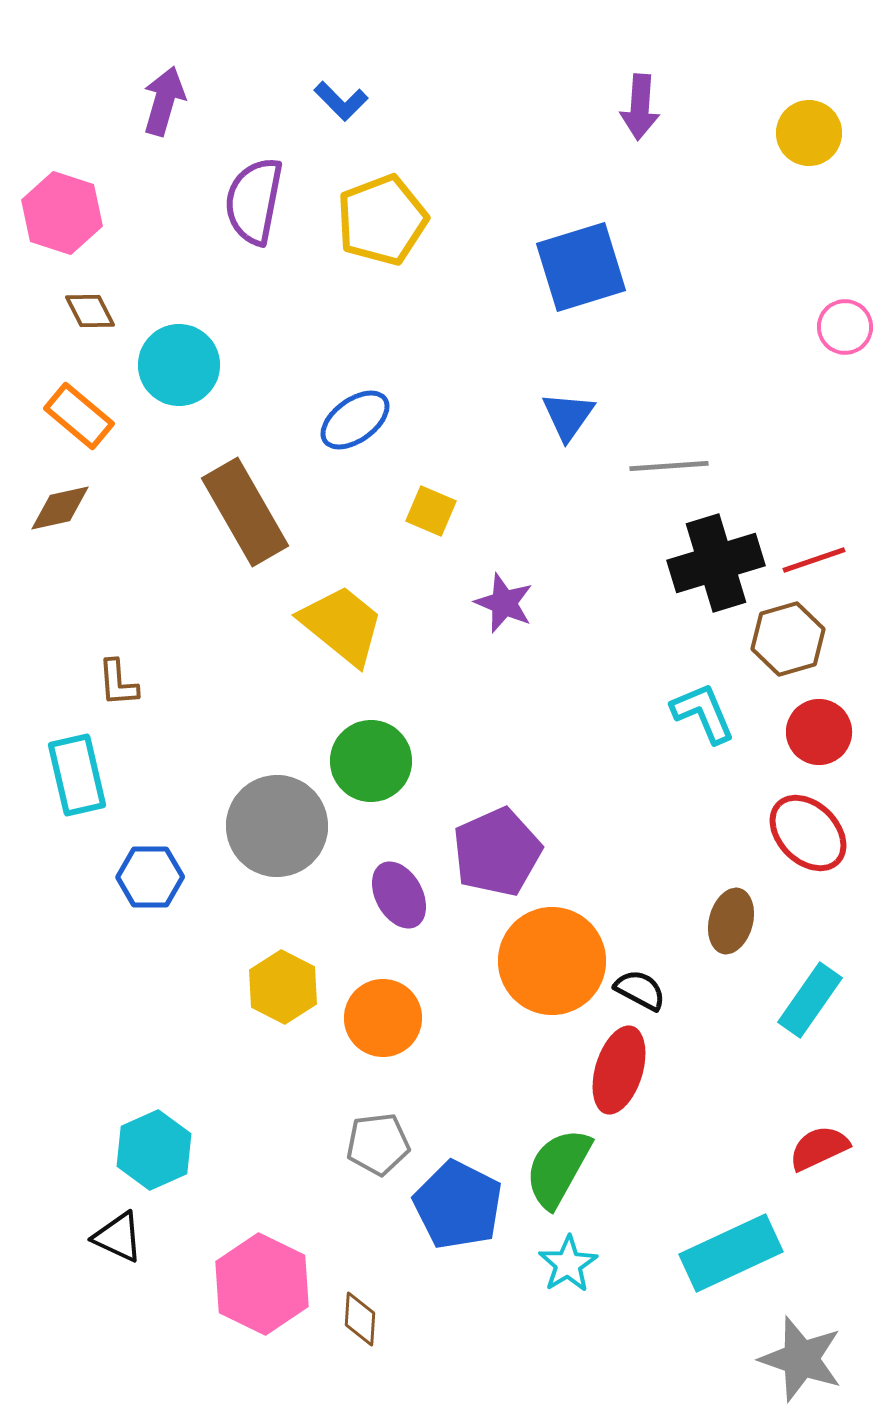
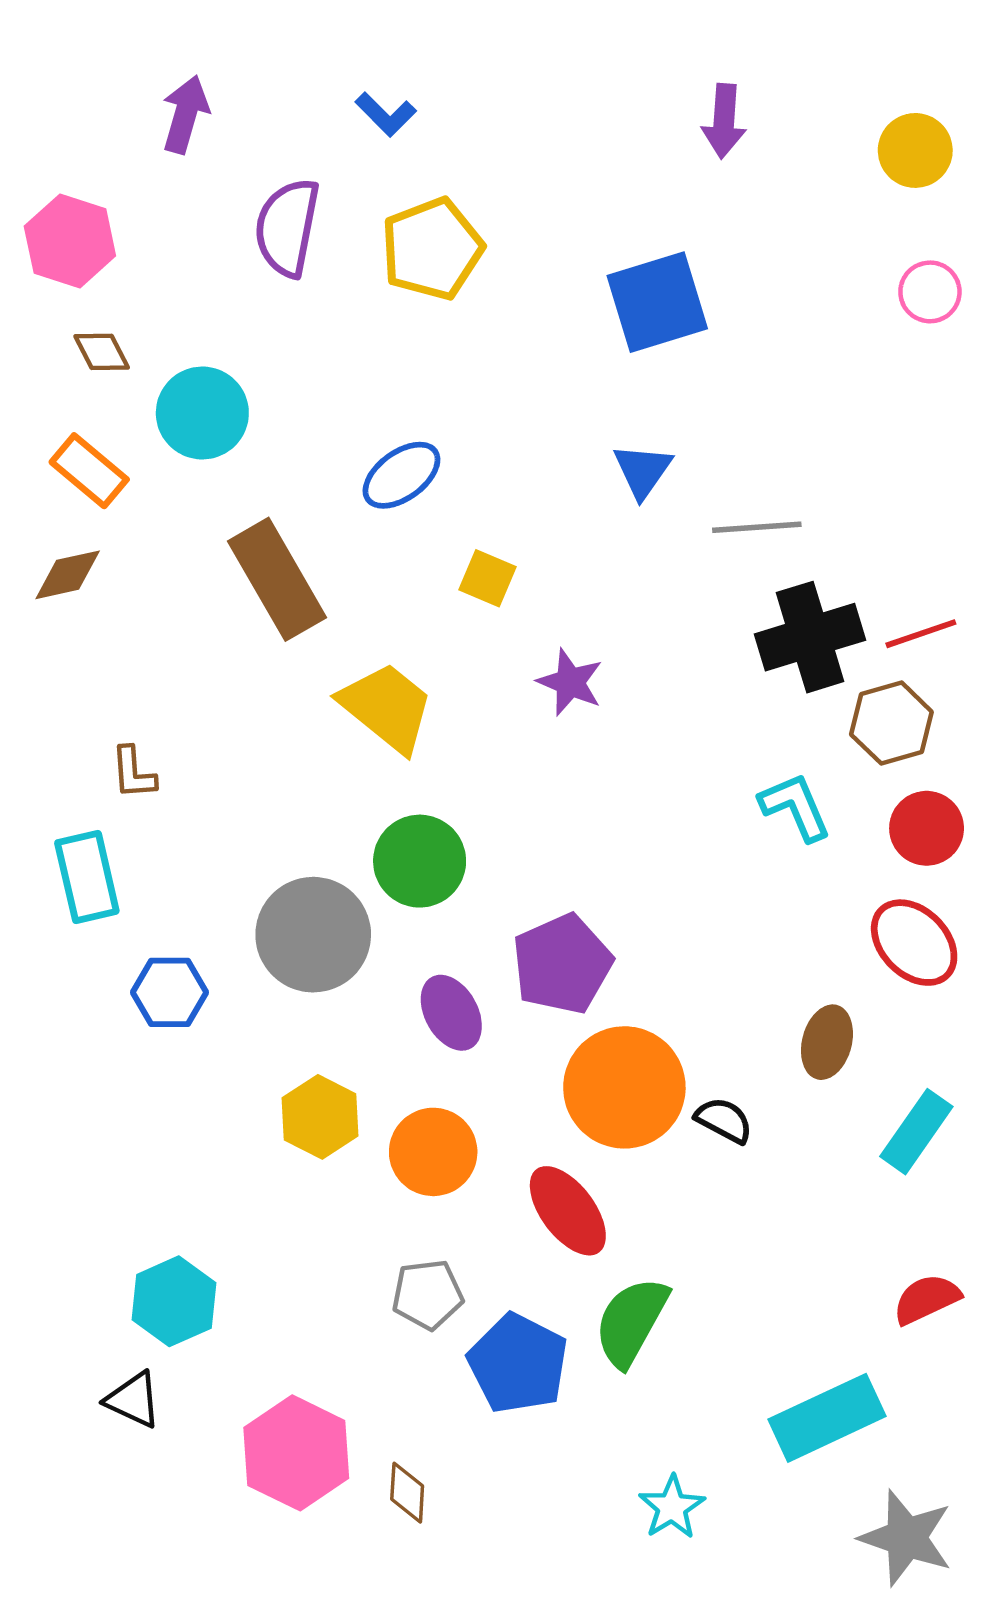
pink circle: (845, 327) -> (930, 292), moved
red ellipse: (619, 1070) -> (568, 1211), moved, turned -54
cyan star: (568, 1264) -> (672, 1507), moved

